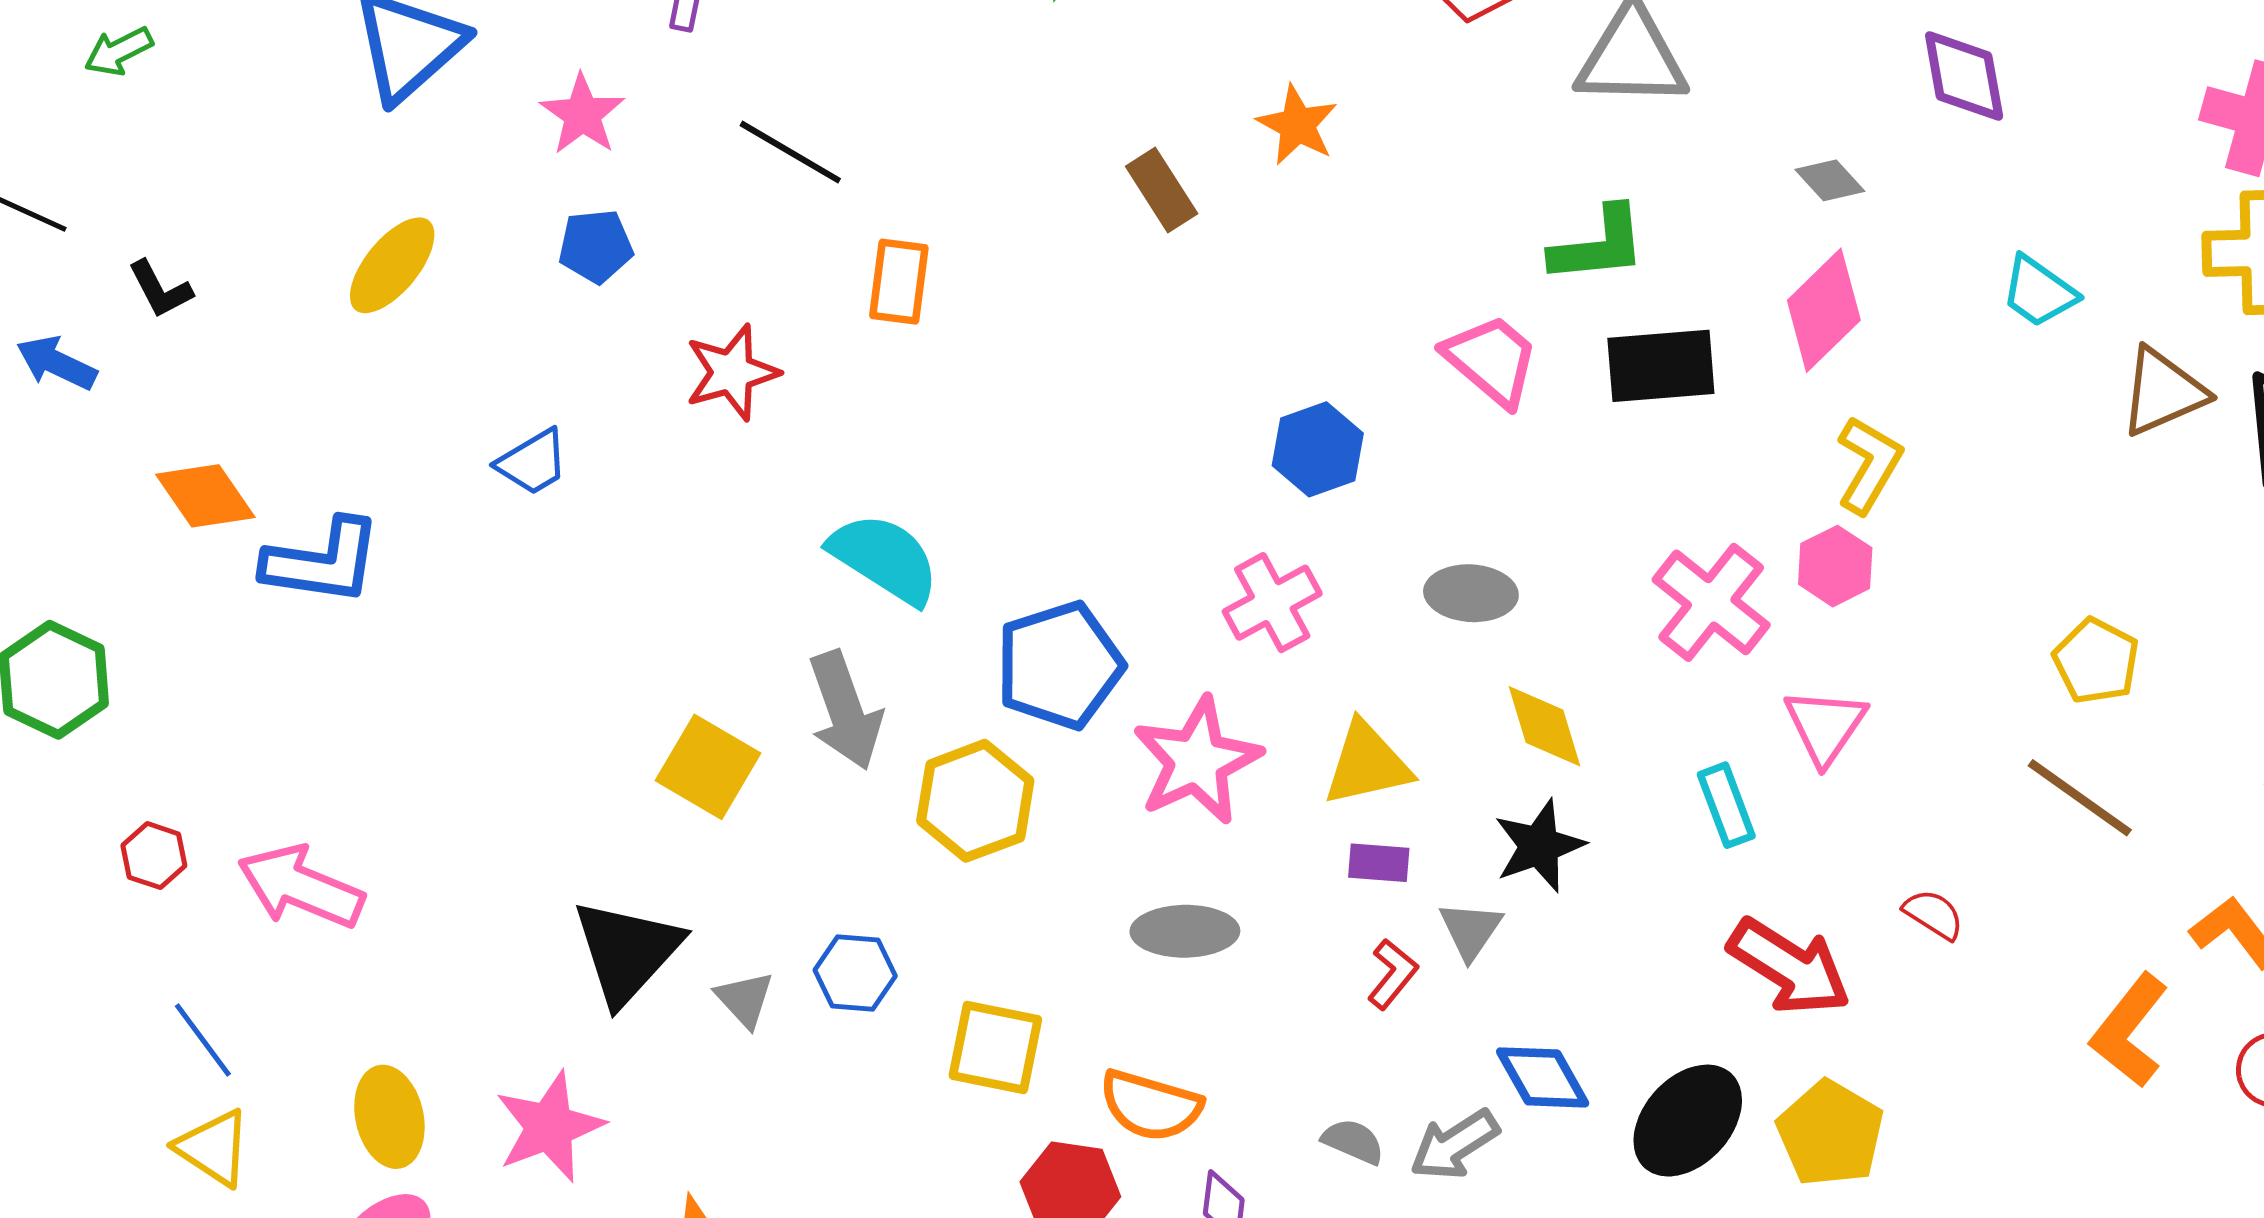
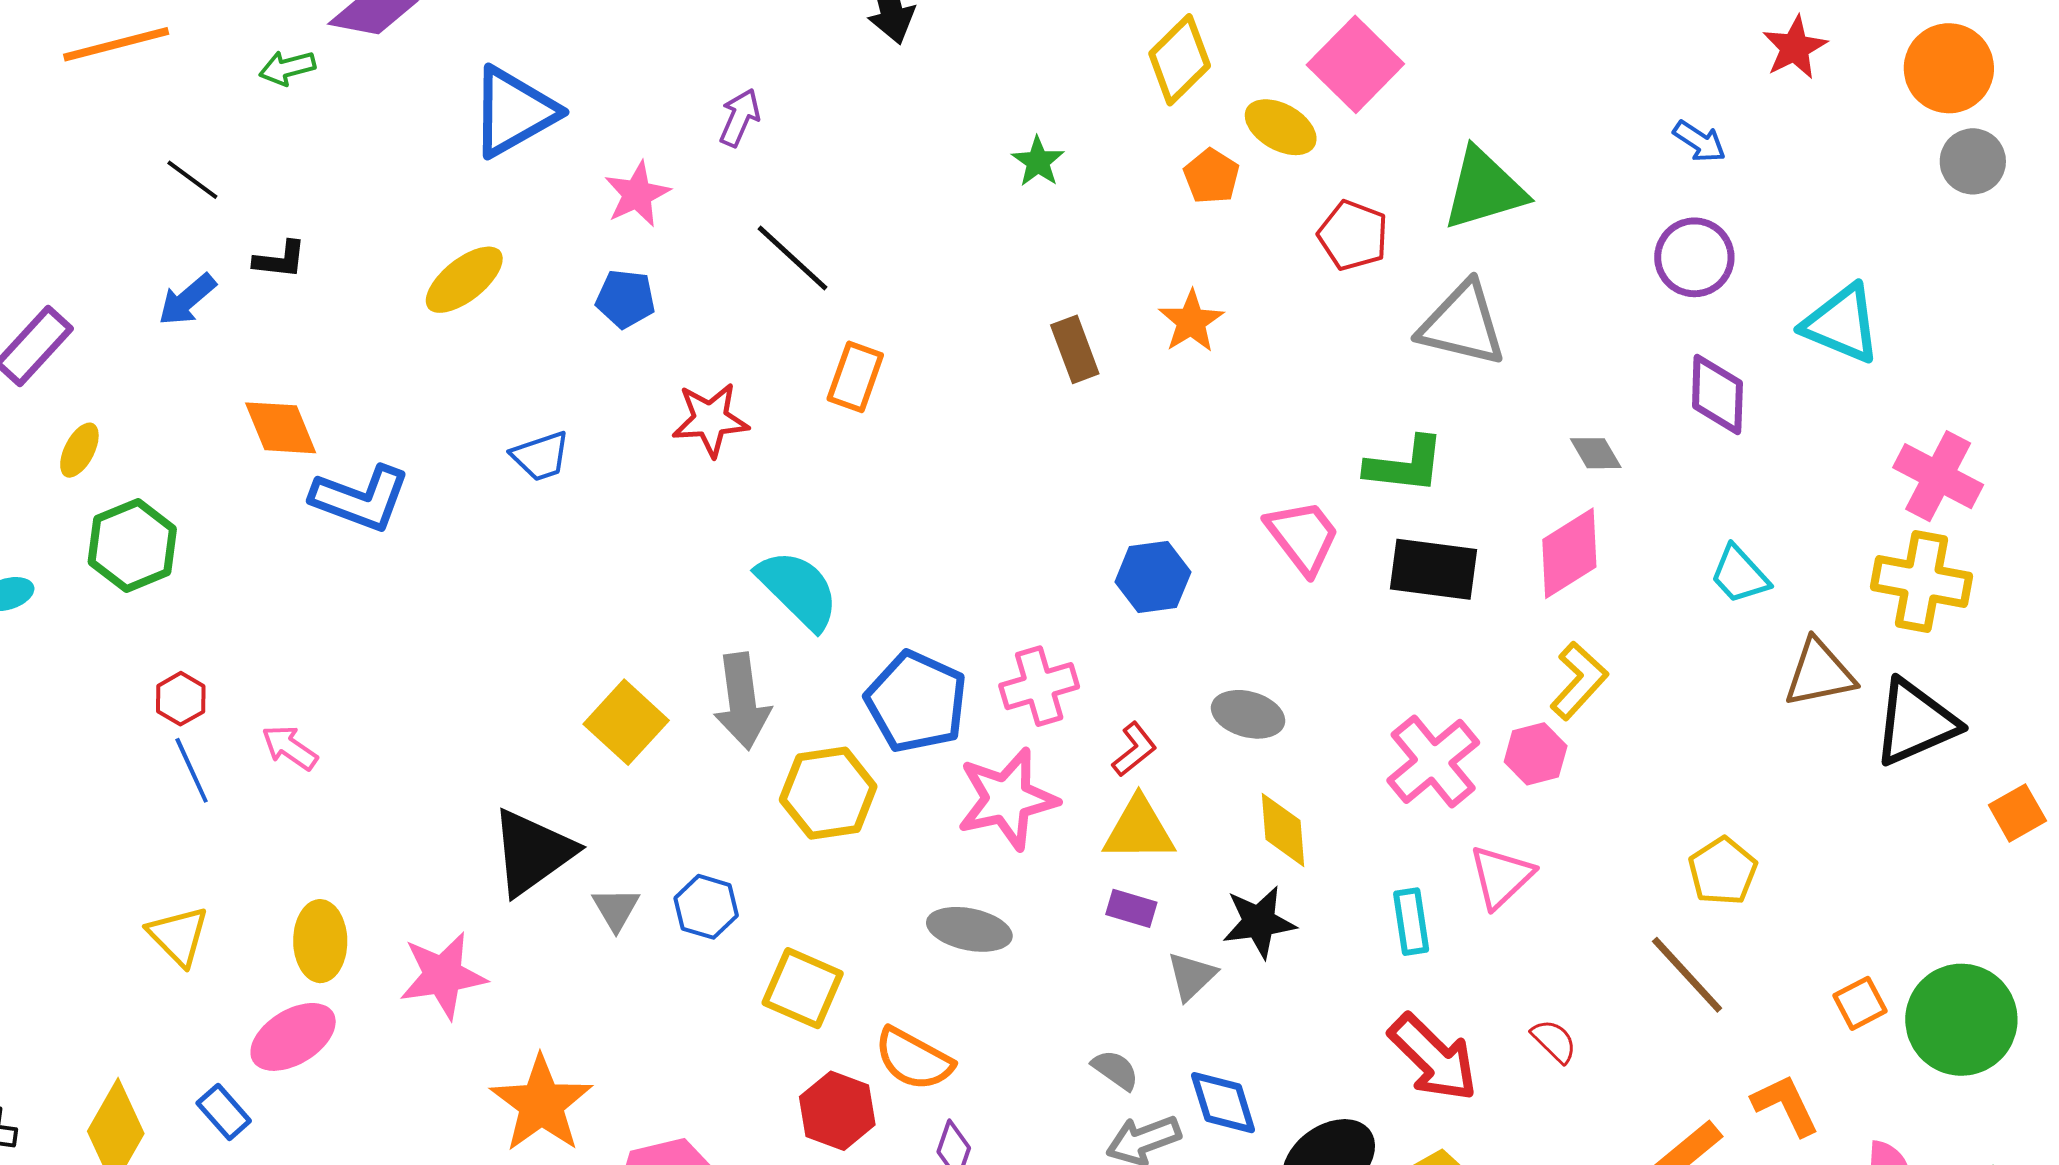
black L-shape: (160, 289) -> (280, 260), turned -68
blue arrow: (57, 363) -> (187, 300), turned -78
pink cross: (1272, 603) -> (1039, 686), moved
blue pentagon: (1060, 665) -> (916, 702), turned 30
pink arrow: (301, 887) -> (290, 748), size x0.6
red L-shape: (1392, 974) -> (1134, 749), moved
blue line: (203, 1040) -> (192, 770), moved
gray semicircle: (1353, 1141) -> (1115, 1070), moved

